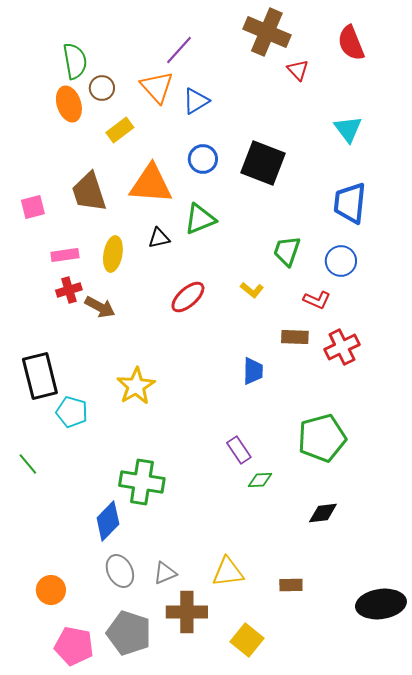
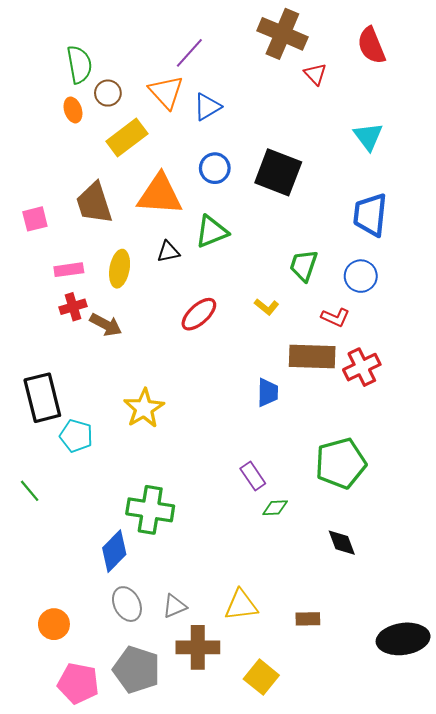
orange ellipse: (69, 104) -> (73, 110), size x0.7
yellow rectangle: (120, 130) -> (127, 137), size x1.4
brown rectangle: (295, 337) -> (312, 356), size x1.6
black diamond: (323, 513) -> (342, 543), turned 76

